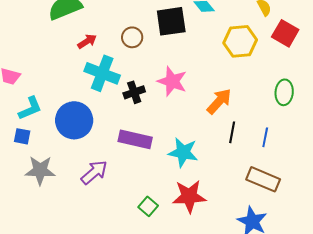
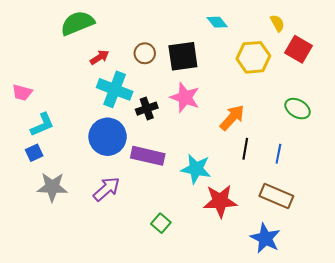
black square: (171, 21) -> (183, 56), moved
green ellipse: (284, 92) -> (298, 109), turned -65
blue circle: (74, 120) -> (108, 137), moved
blue square: (22, 136) -> (34, 153), turned -36
red star: (189, 196) -> (220, 201), moved

